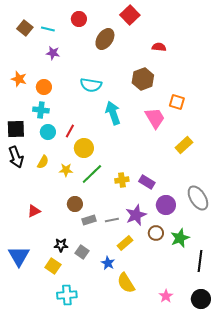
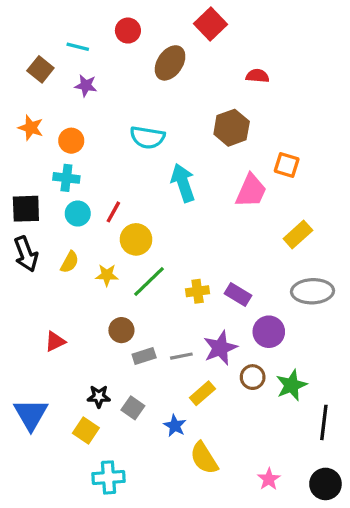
brown square: (25, 28) -> (40, 69), moved
pink trapezoid: (155, 118) -> (251, 191), turned 55
gray ellipse: (198, 198) -> (313, 291), moved, turned -60

